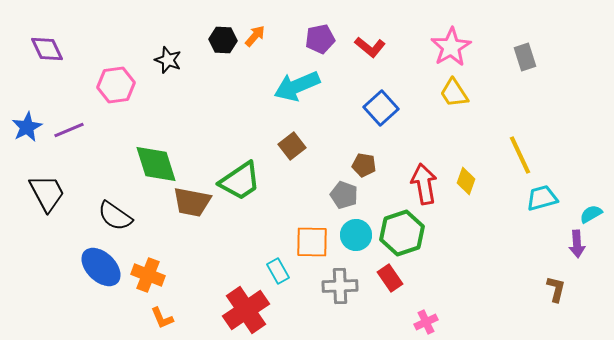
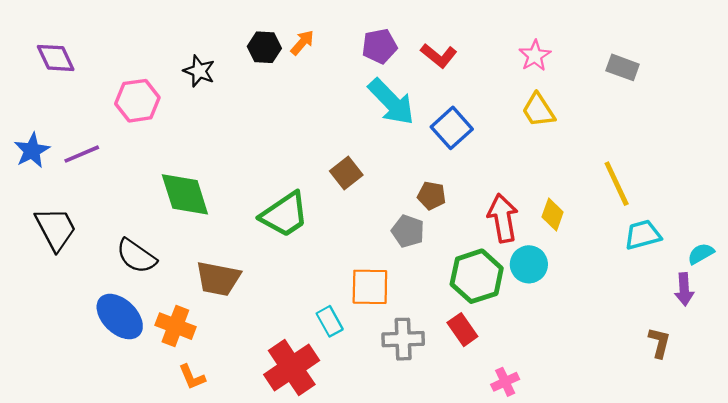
pink star: (451, 47) -> (535, 56), size x0.7
gray rectangle: (525, 57) -> (623, 67), turned -52
cyan arrow: (297, 86) -> (391, 102), moved, turned -111
brown trapezoid: (192, 202) -> (218, 279), moved
cyan circle: (356, 235) -> (529, 264), moved

